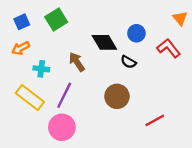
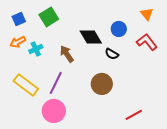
orange triangle: (180, 18) -> (147, 14), moved
cyan cross: (41, 69) -> (36, 49), moved, turned -32
red line: (155, 120) -> (134, 115), moved

